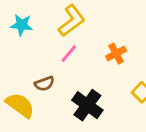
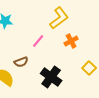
yellow L-shape: (72, 21) -> (59, 18), moved

